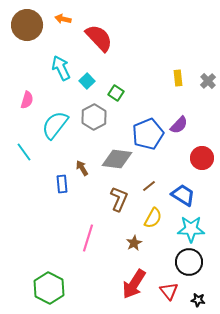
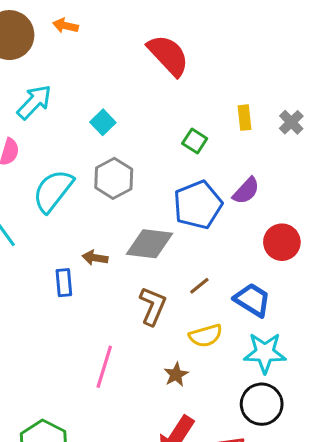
red semicircle: (99, 38) -> (168, 55), moved
cyan arrow: (61, 68) -> (34, 102), moved, turned 70
green square: (116, 93) -> (195, 141), moved
brown arrow: (82, 168) -> (95, 258), turned -49
yellow semicircle: (153, 218) -> (206, 336), turned 45

